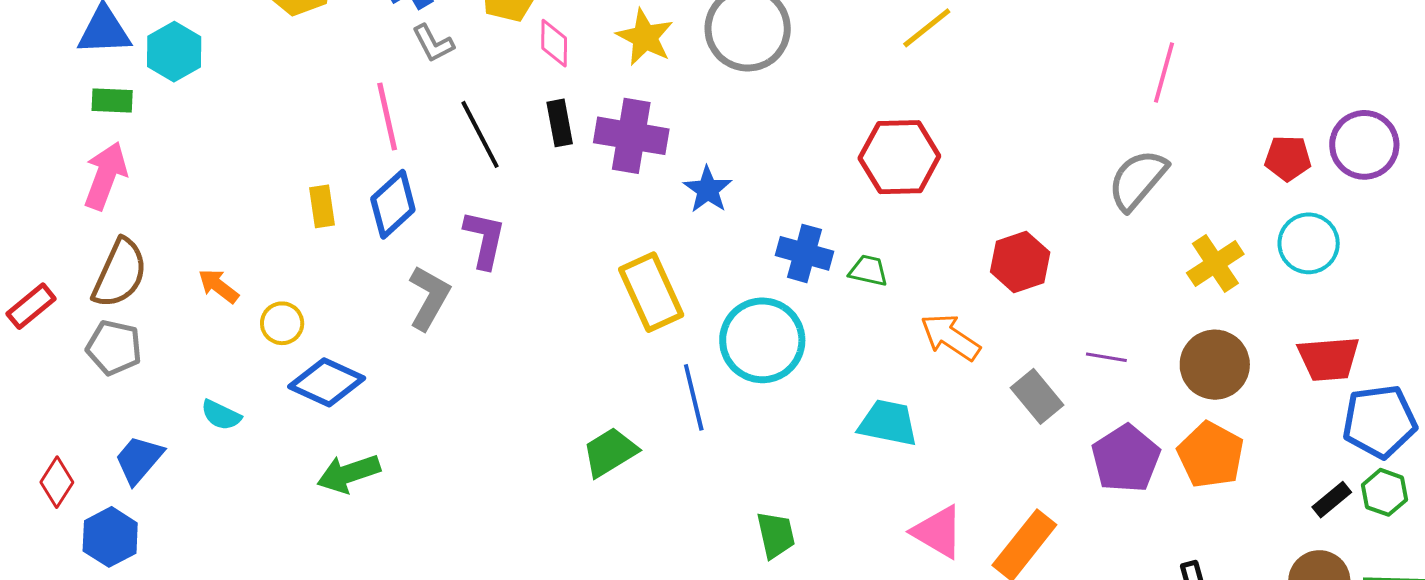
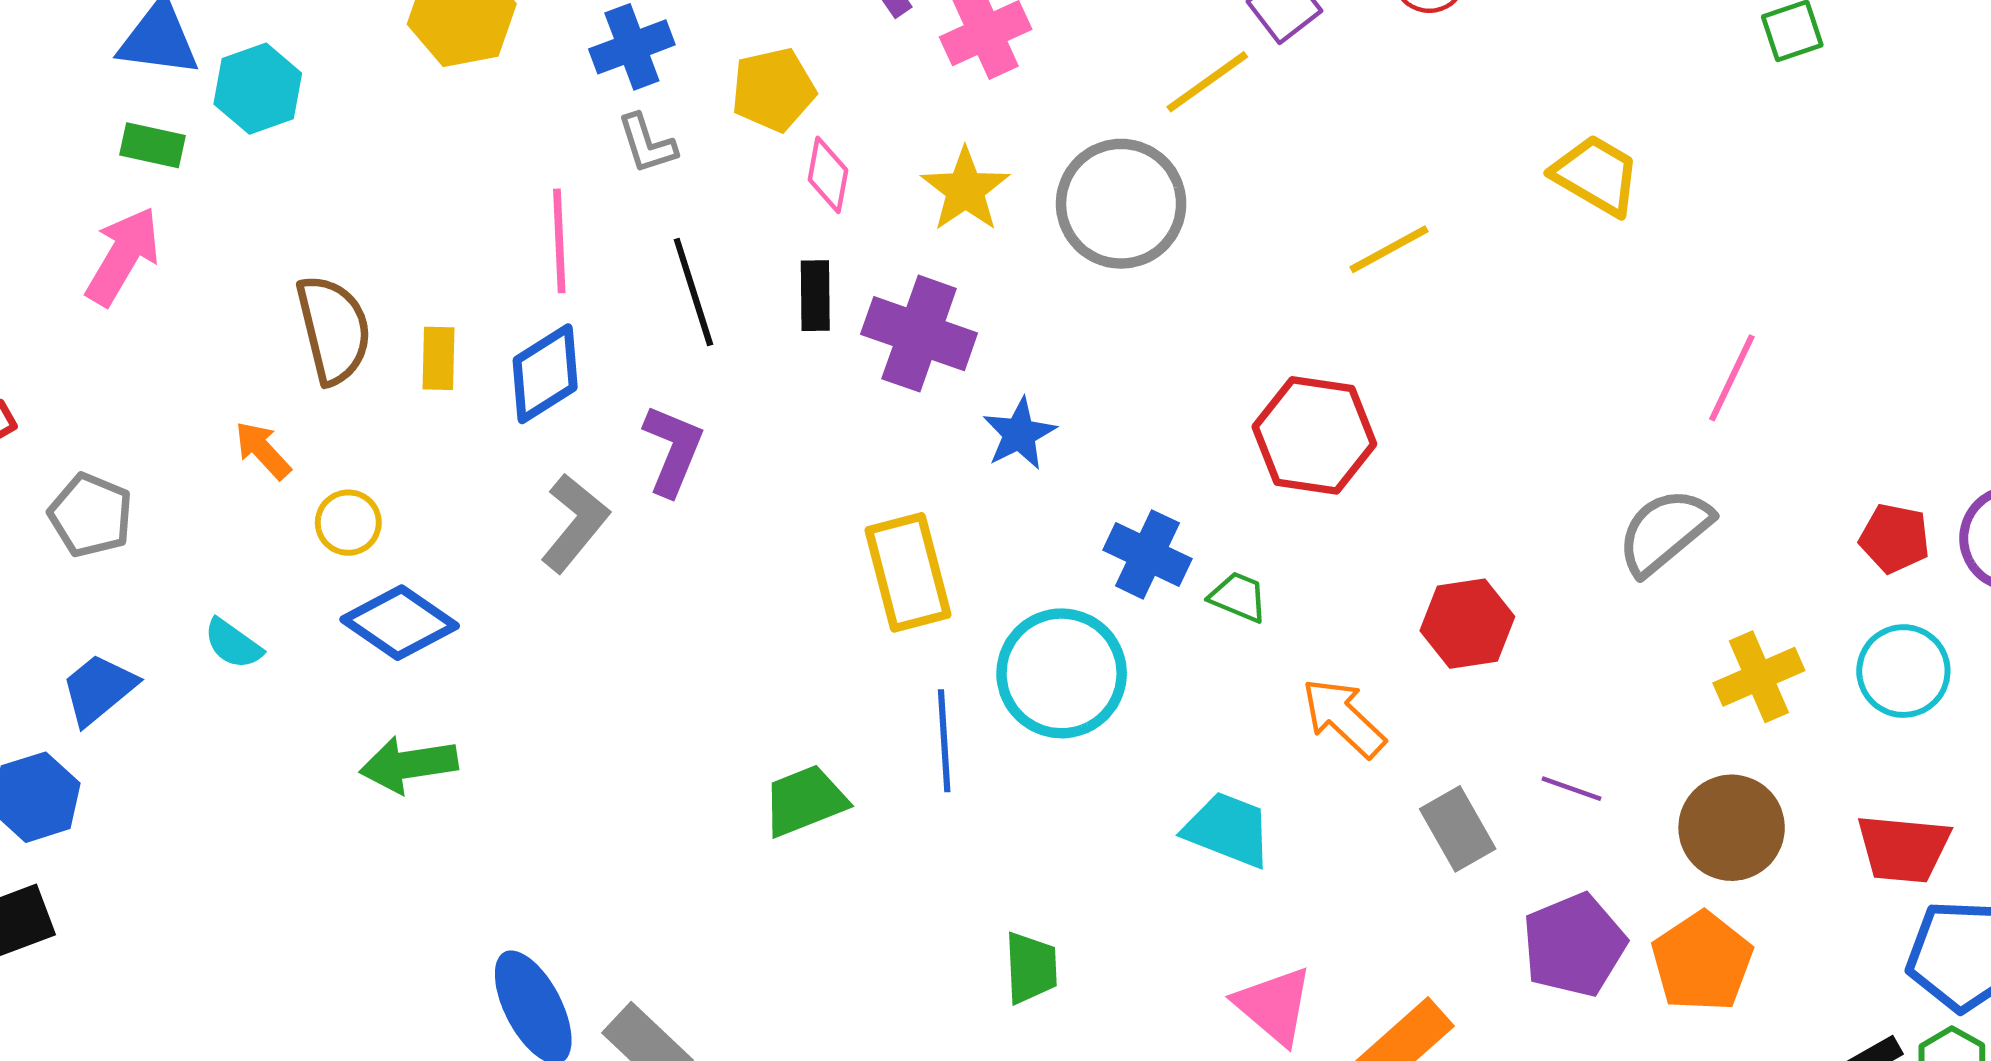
brown semicircle: (120, 273) -> (334, 329), moved, turned -48

